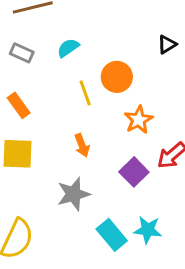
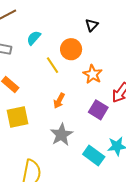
black triangle: (167, 44) -> (92, 25), moved
orange arrow: (82, 145) -> (59, 101), turned 63

